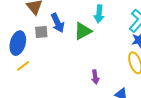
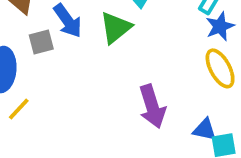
purple arrow: (95, 77) -> (152, 106), size x1.6

